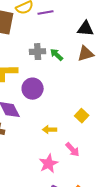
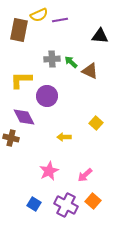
brown triangle: (86, 54) -> (90, 71), moved, turned 42
pink arrow: (73, 150) -> (85, 175), moved, turned 91
pink star: (49, 164) -> (49, 171), moved

